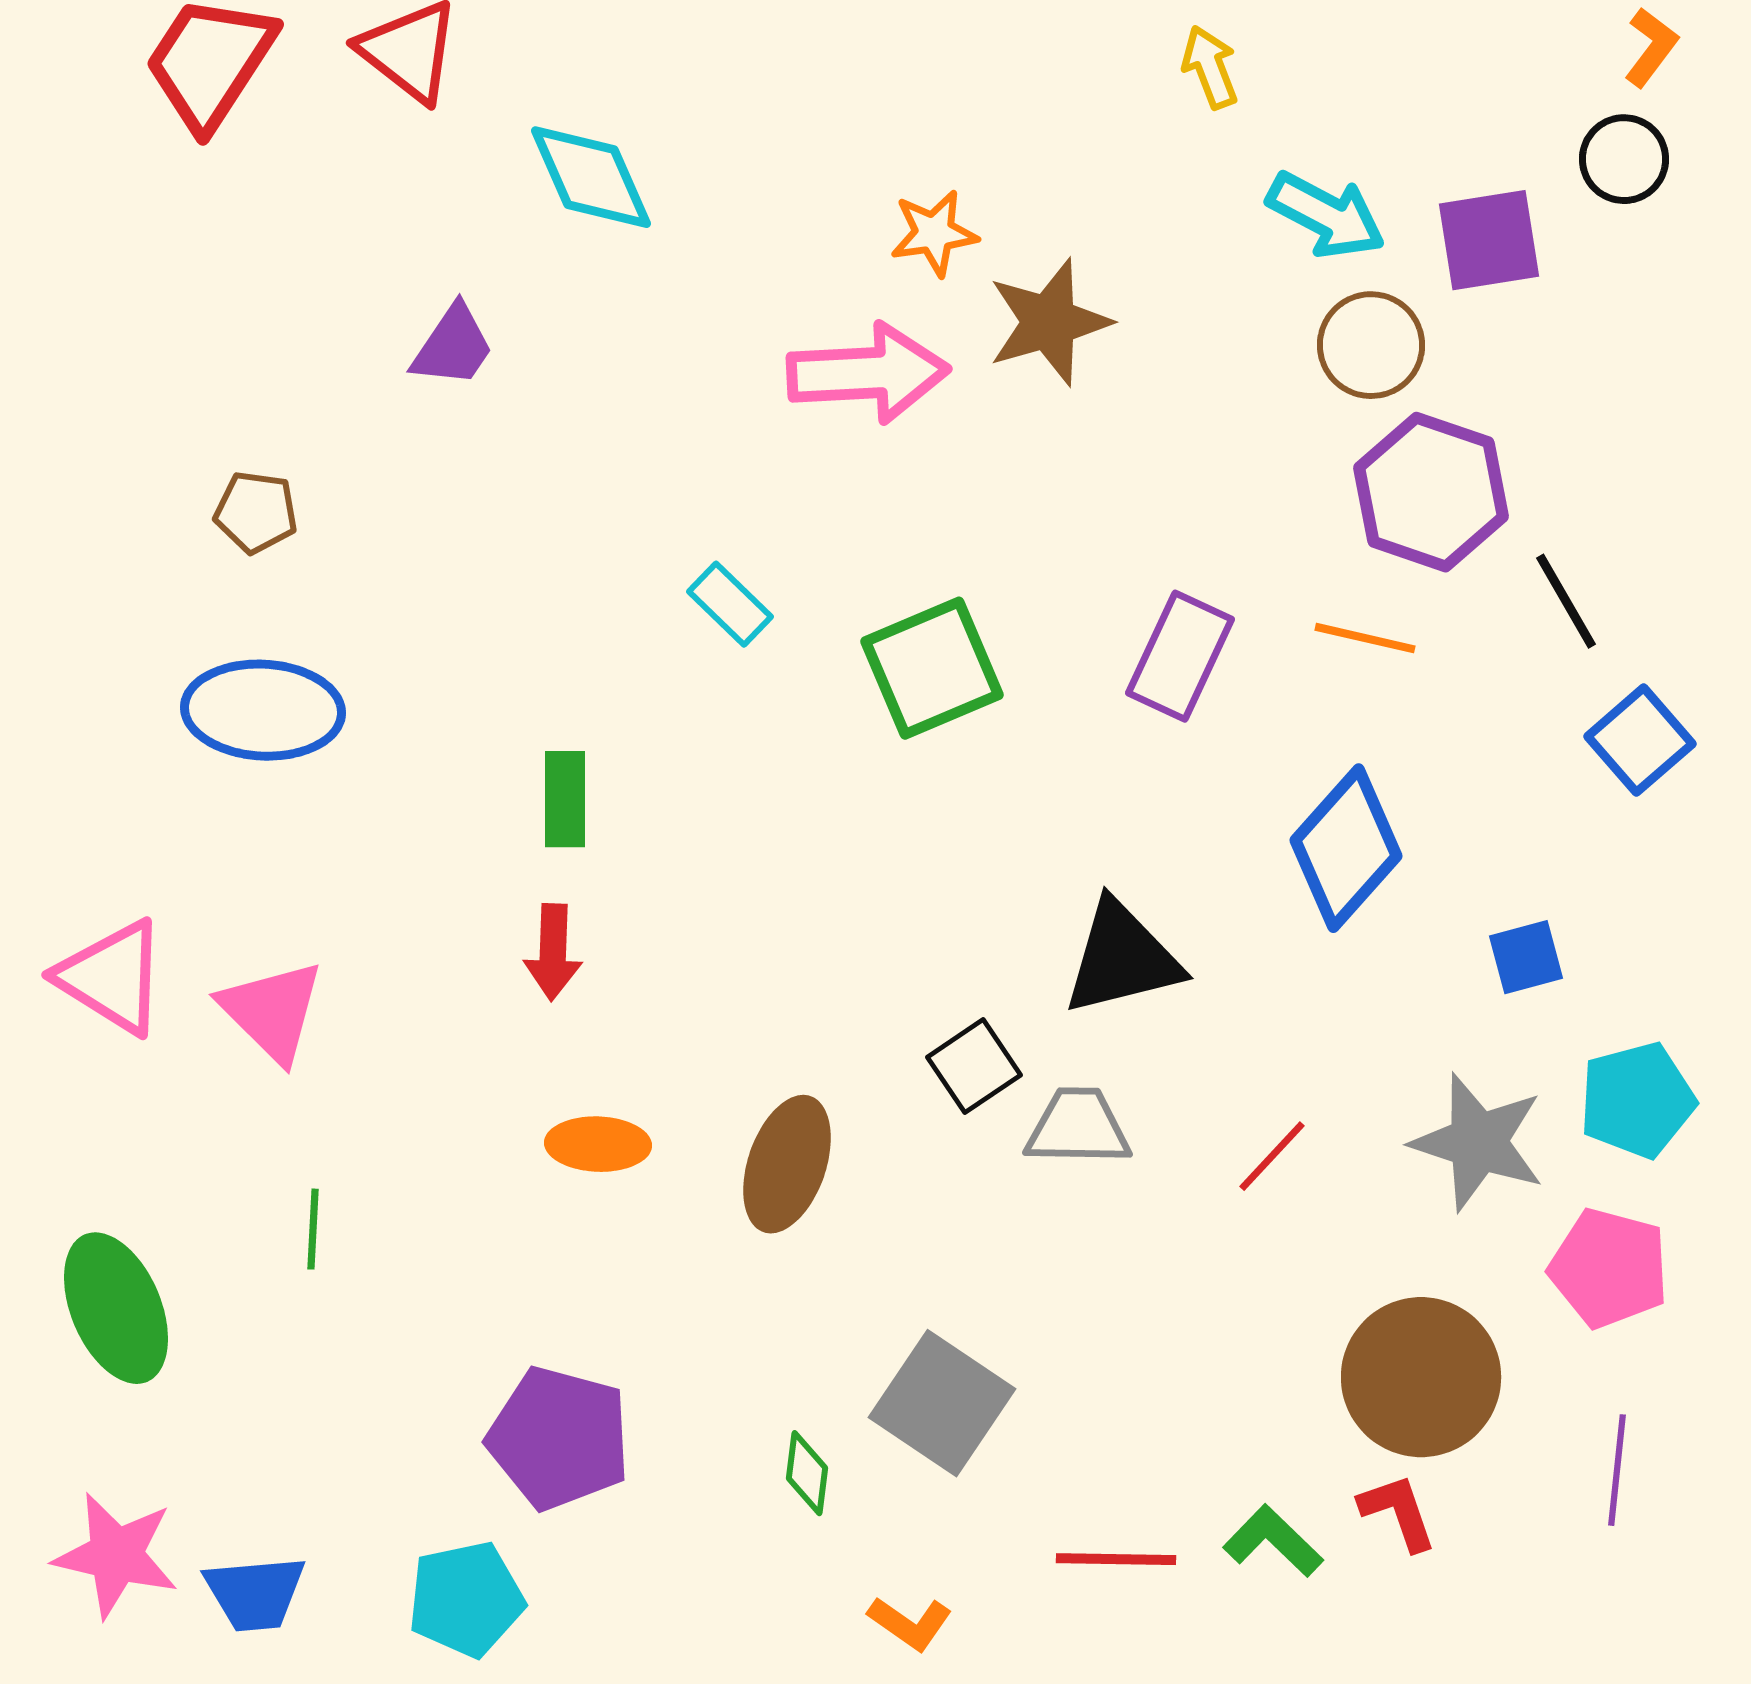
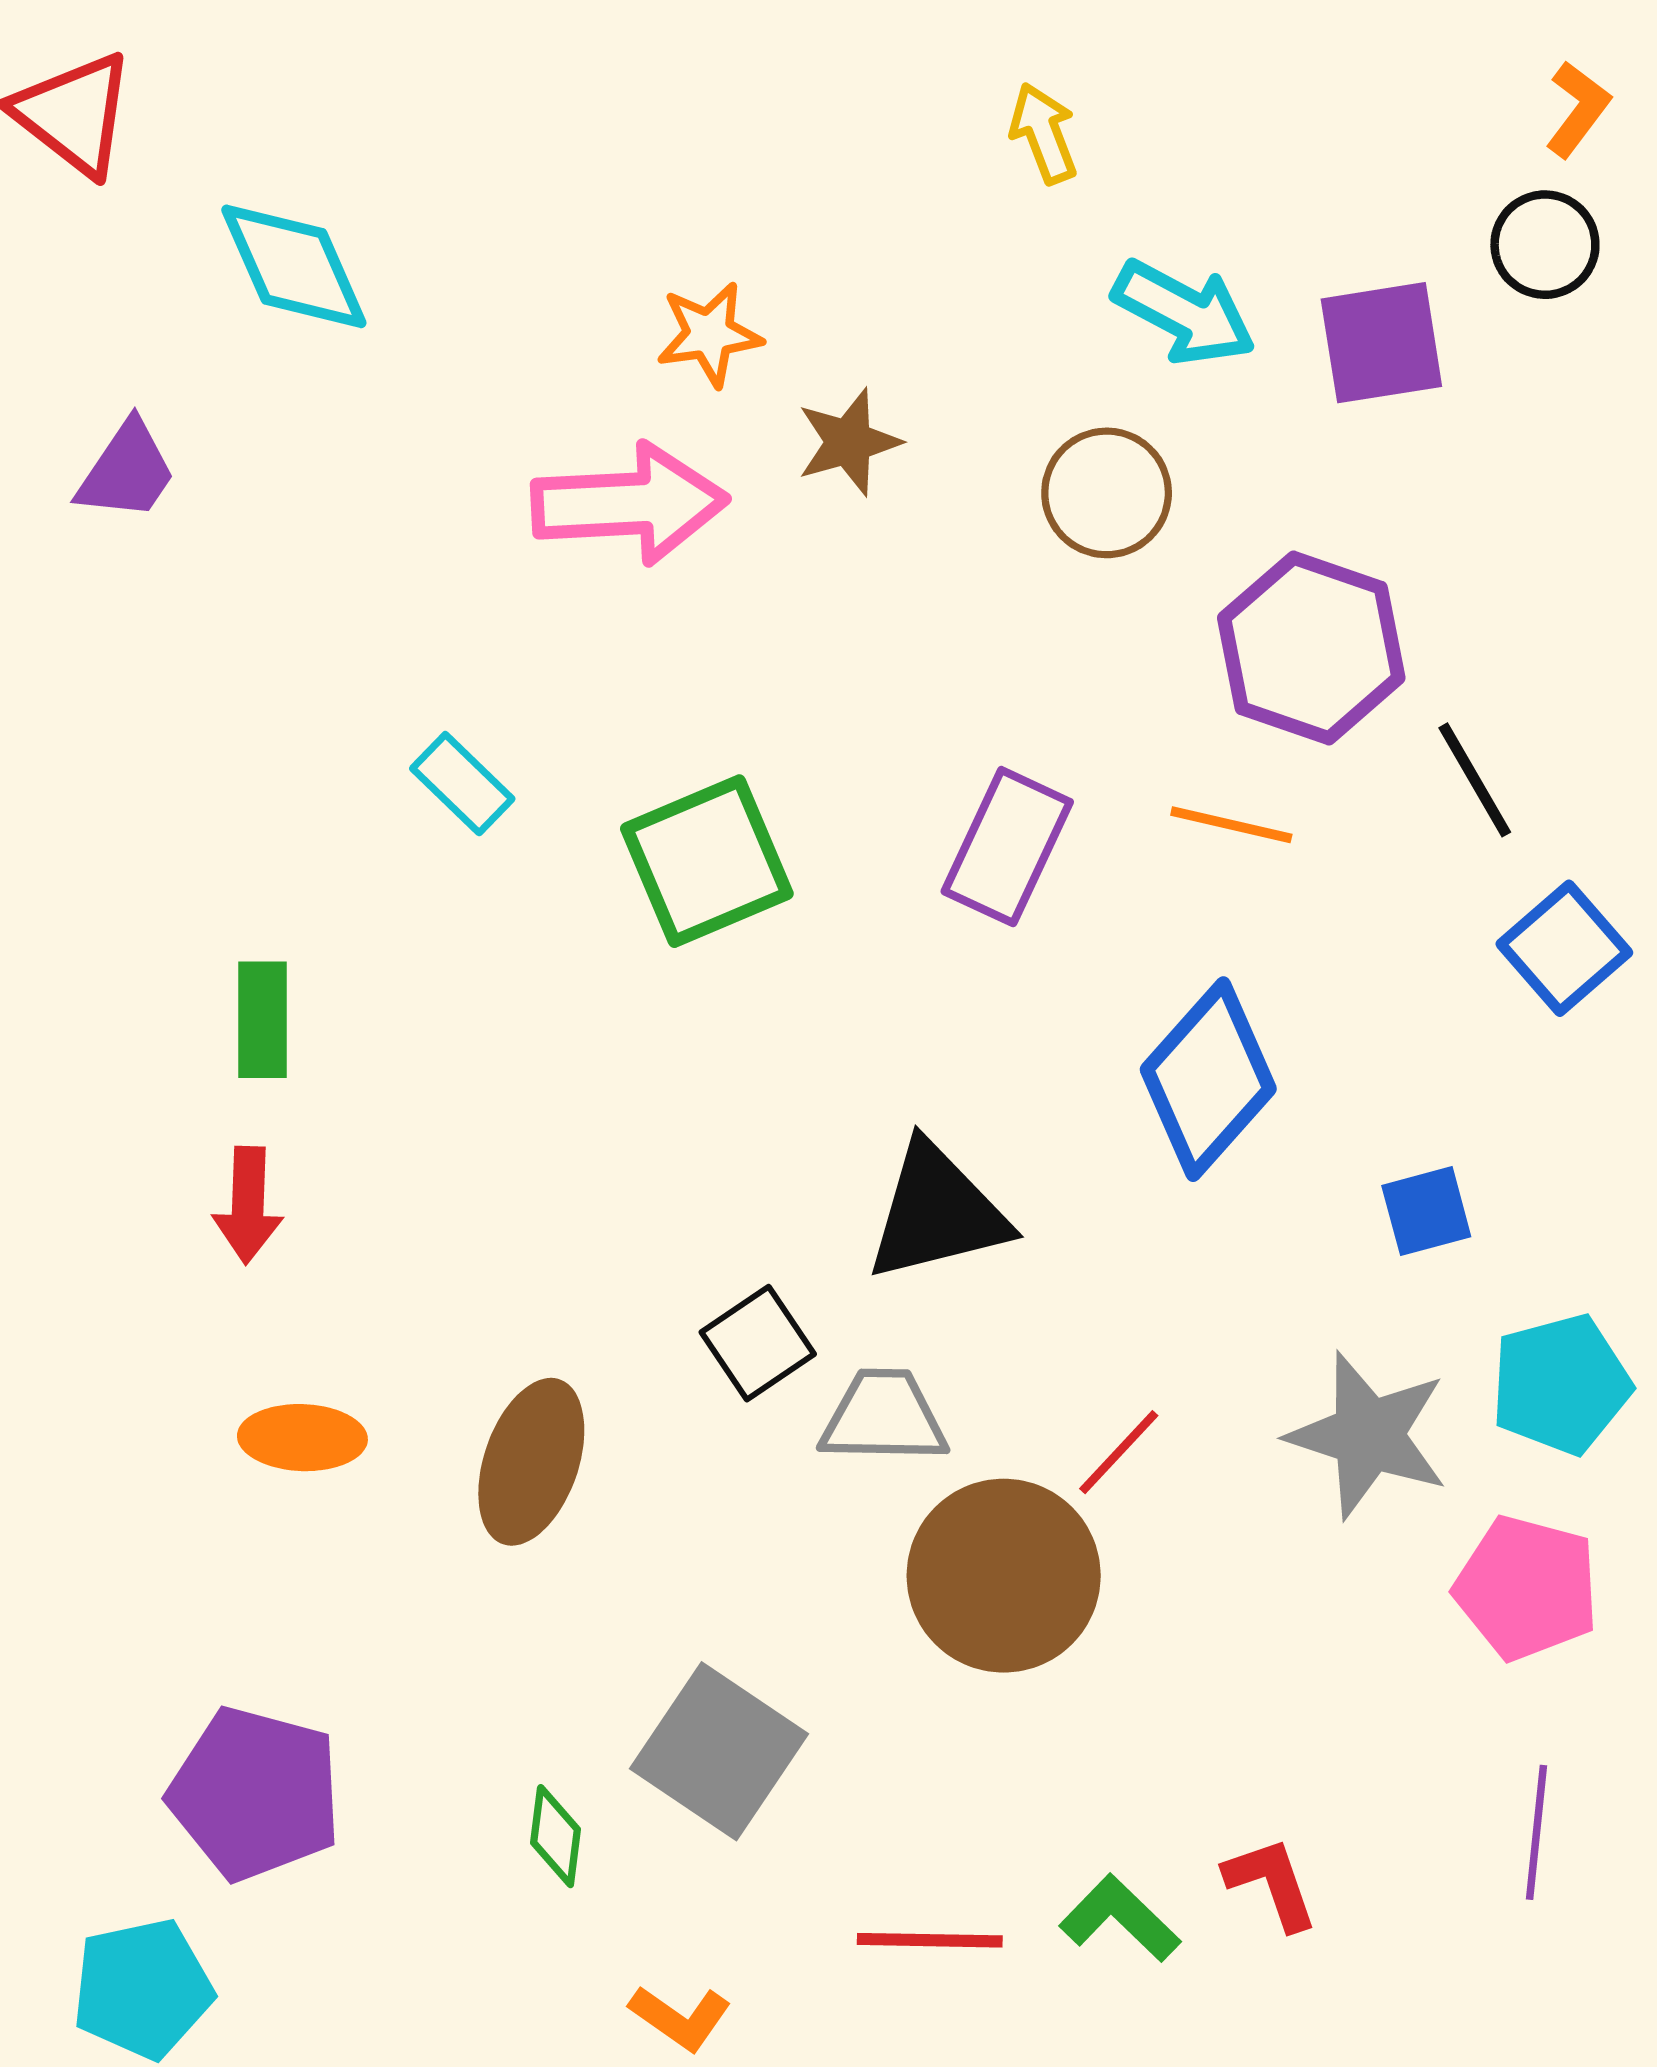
brown star: (1049, 322) -> (849, 442), size x0.7
brown circle: (1371, 345) -> (1107, 493), moved
brown circle: (1421, 1377) -> (1004, 1576), moved

